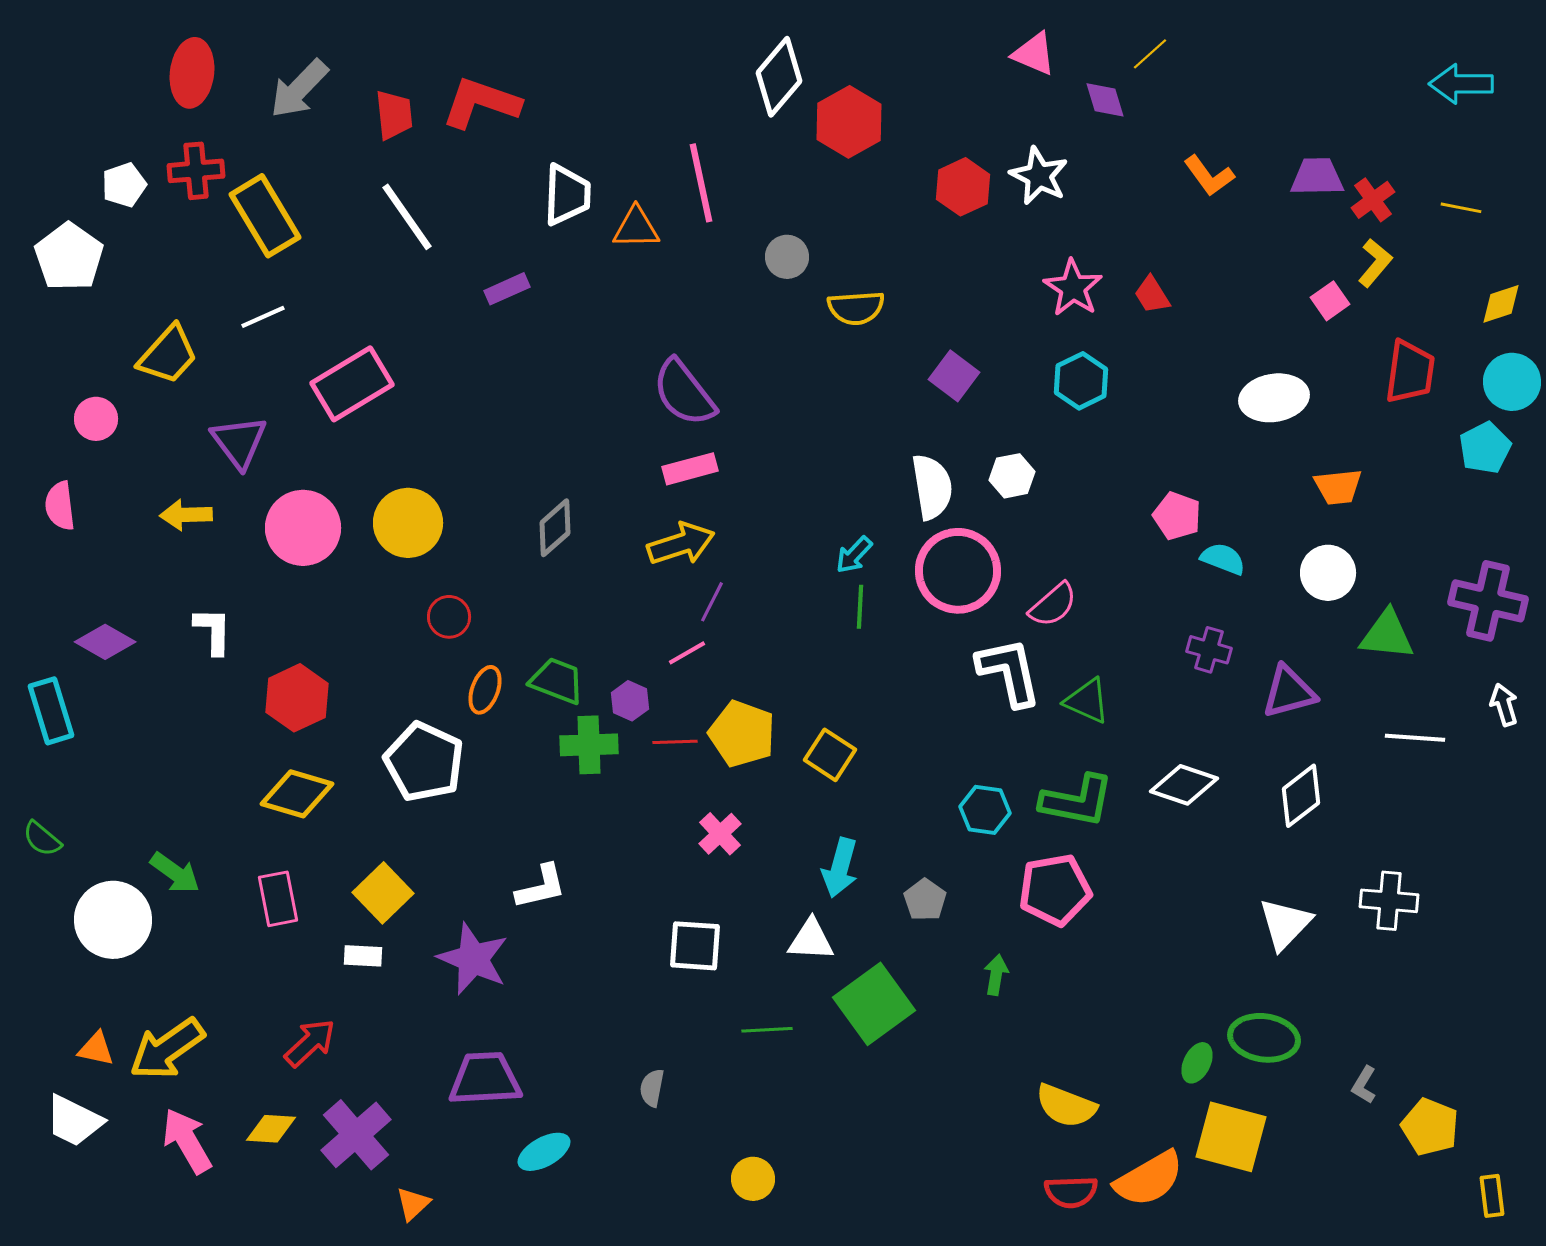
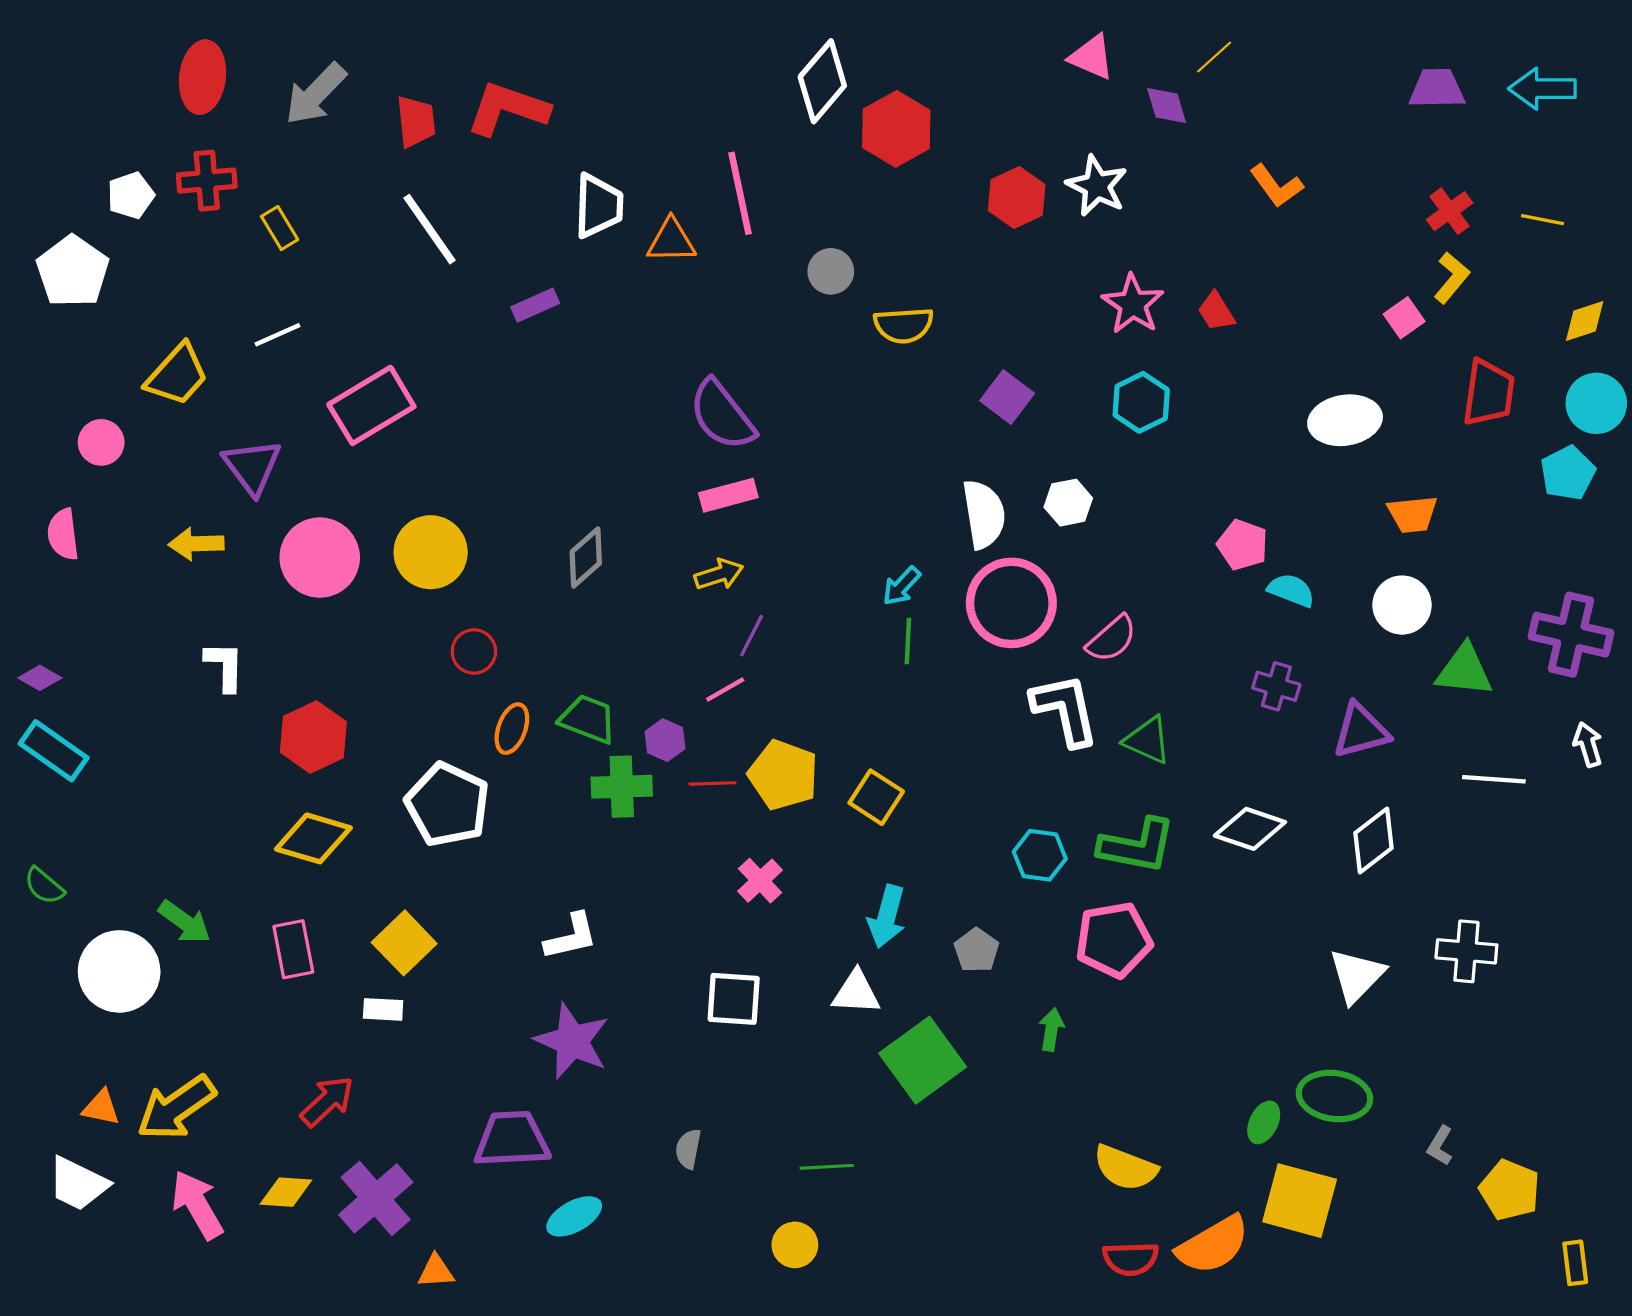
purple trapezoid: (1317, 177) -> (1437, 89), moved
yellow rectangle: (265, 216) -> (280, 228), size x0.5
yellow arrow: (681, 544) -> (719, 574), size x0.7
purple diamond: (105, 642) -> (40, 678), moved, size x0.7
cyan rectangle: (51, 711) -> (54, 751), turned -38
purple star: (473, 959) -> (572, 1041), moved
green line: (767, 1030) -> (827, 1167), moved
orange triangle: (413, 1204) -> (436, 1271), turned 39

